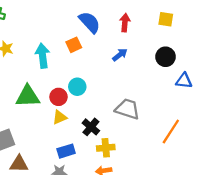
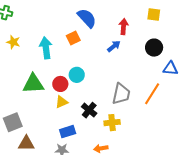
red arrow: (125, 23) -> (124, 27), moved
gray trapezoid: (127, 109) -> (121, 94), turned 85
orange line: (171, 132) -> (152, 94), moved
yellow cross: (106, 148) -> (112, 123), moved

